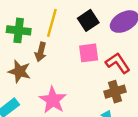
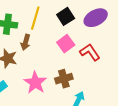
pink square: (89, 53) -> (66, 44), turned -30
brown cross: (115, 92) -> (64, 79), moved

